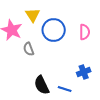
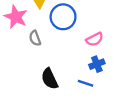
pink semicircle: (85, 32) -> (95, 39), moved, turned 63
blue line: (65, 89) -> (86, 83), moved

